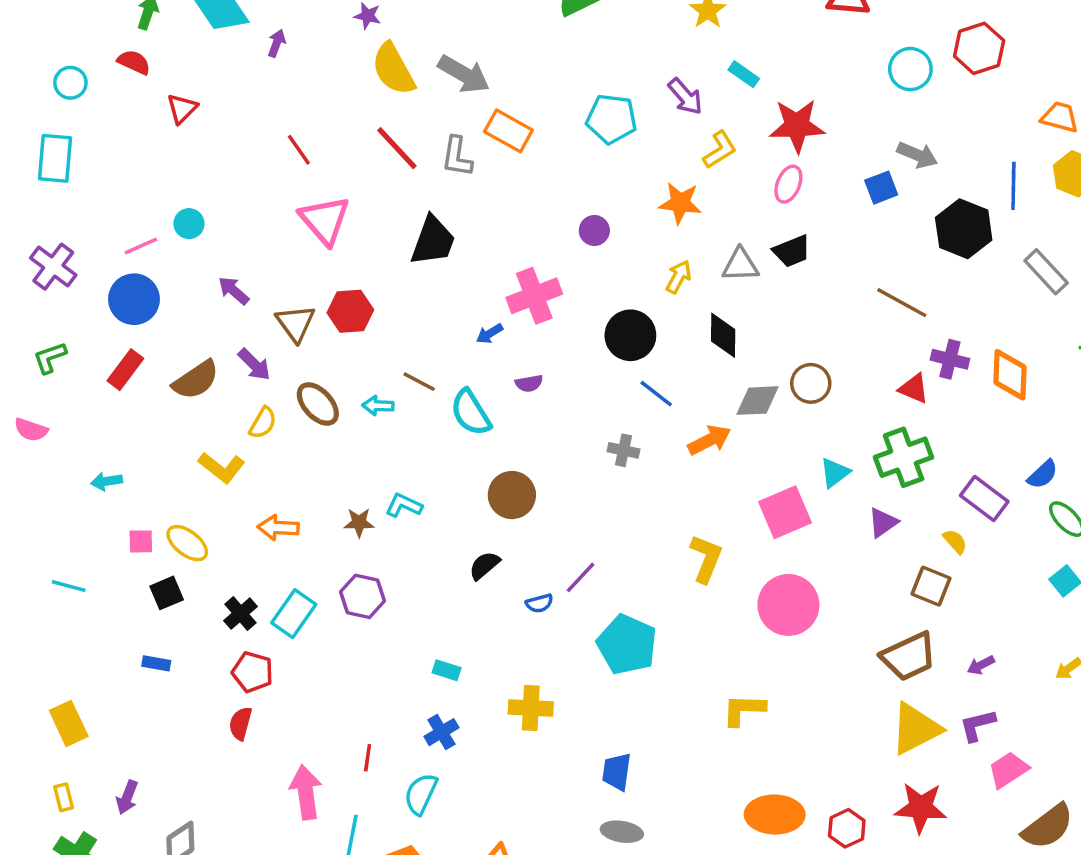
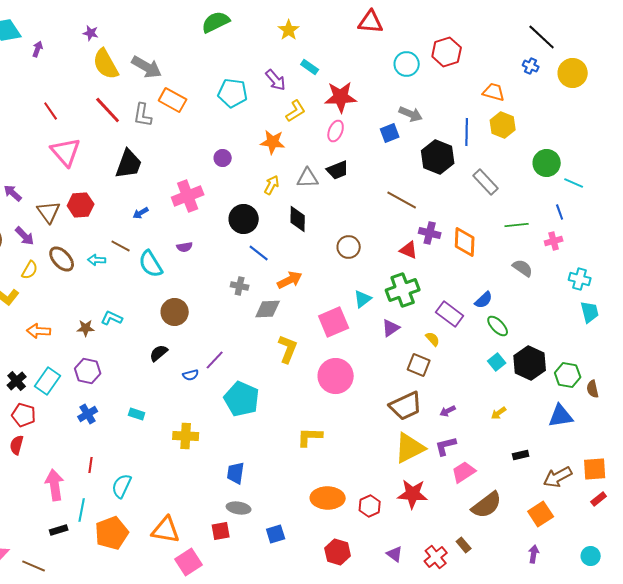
blue arrow: (490, 334) -> (141, 213), moved
gray diamond: (758, 401) -> (268, 309), moved
blue cross: (441, 732) -> (88, 414), moved

